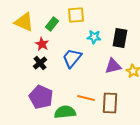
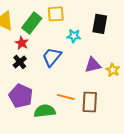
green rectangle: (52, 24) -> (32, 23), size x1.5
black rectangle: (120, 38) -> (100, 24), moved

